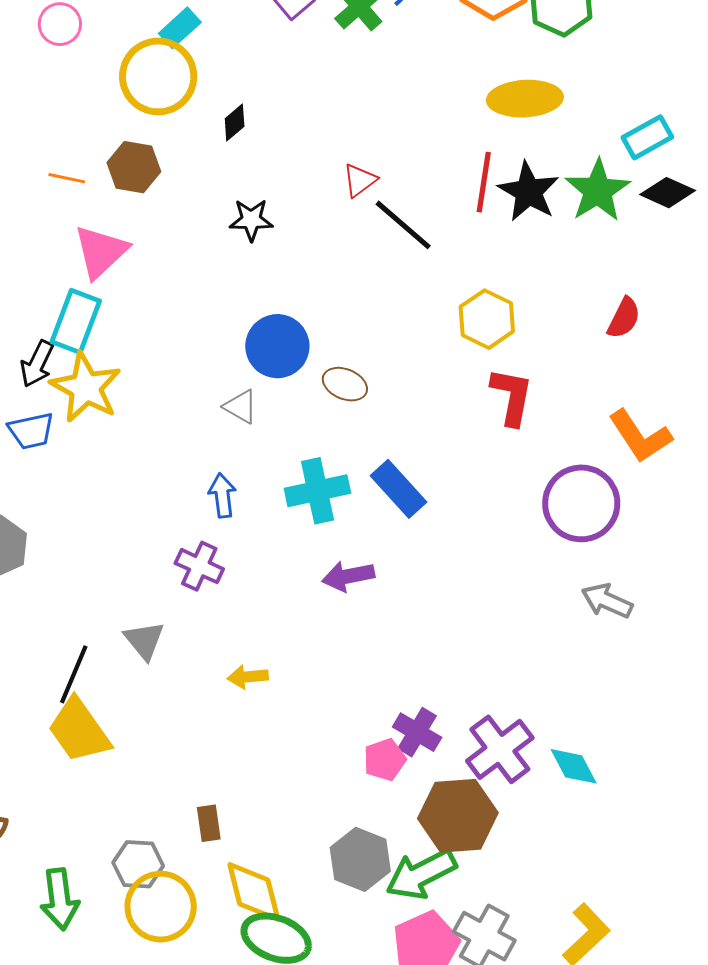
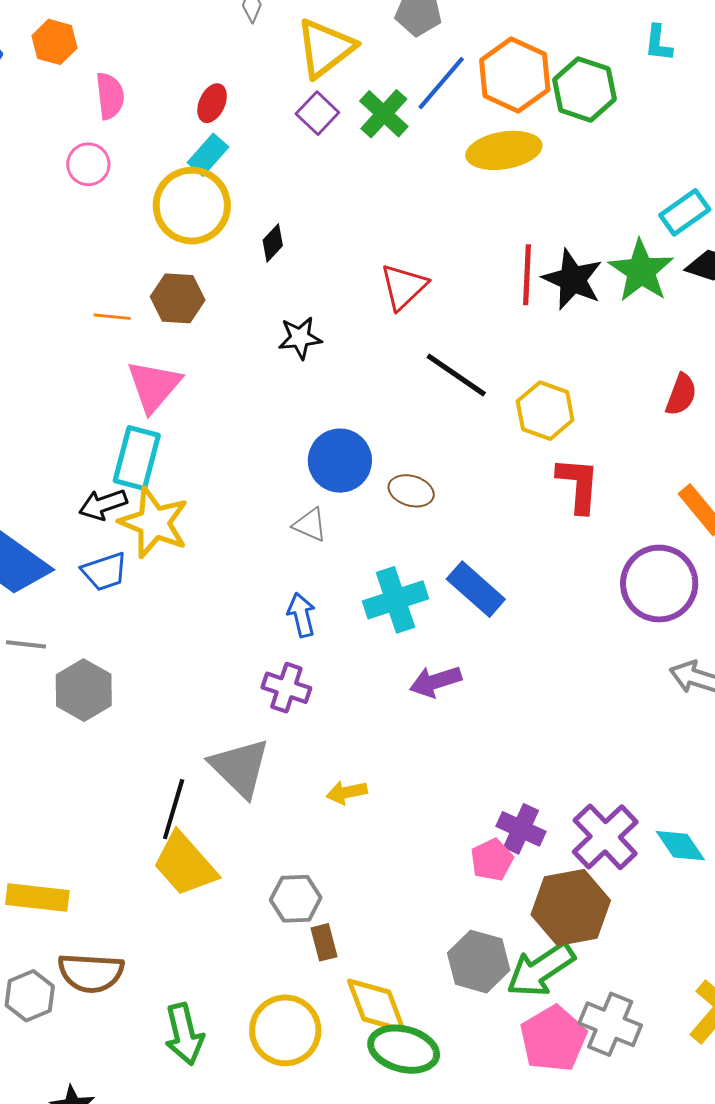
yellow ellipse: (525, 99) -> (504, 150), moved
red triangle: (360, 180) -> (404, 287), size x1.4
black line: (403, 225) -> (456, 375), moved
black arrow: (37, 364) -> (103, 504), turned 51
gray triangle: (144, 640) -> (240, 768), size x1.5
gray hexagon: (138, 864) -> (296, 899), moved

